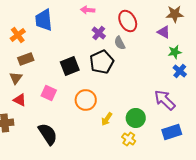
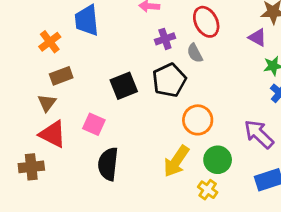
purple cross: (99, 33) -> (165, 39), turned 32
red triangle: (20, 100) -> (53, 134), size x1.5
orange circle: (86, 100) -> (198, 120), moved
yellow arrow: (107, 119) -> (176, 161), size x1.6
black semicircle: (48, 134) -> (108, 164), moved, turned -140

